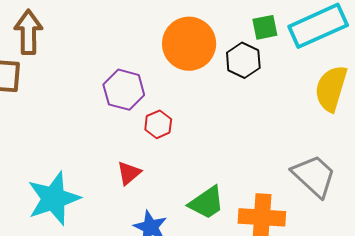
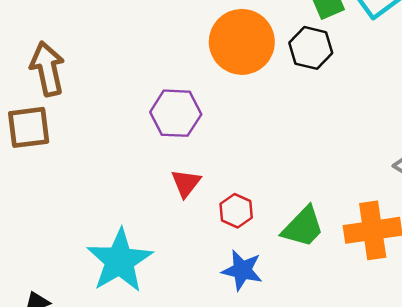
red hexagon: (158, 124) -> (236, 211), moved
red triangle: (129, 173) -> (186, 183), moved

